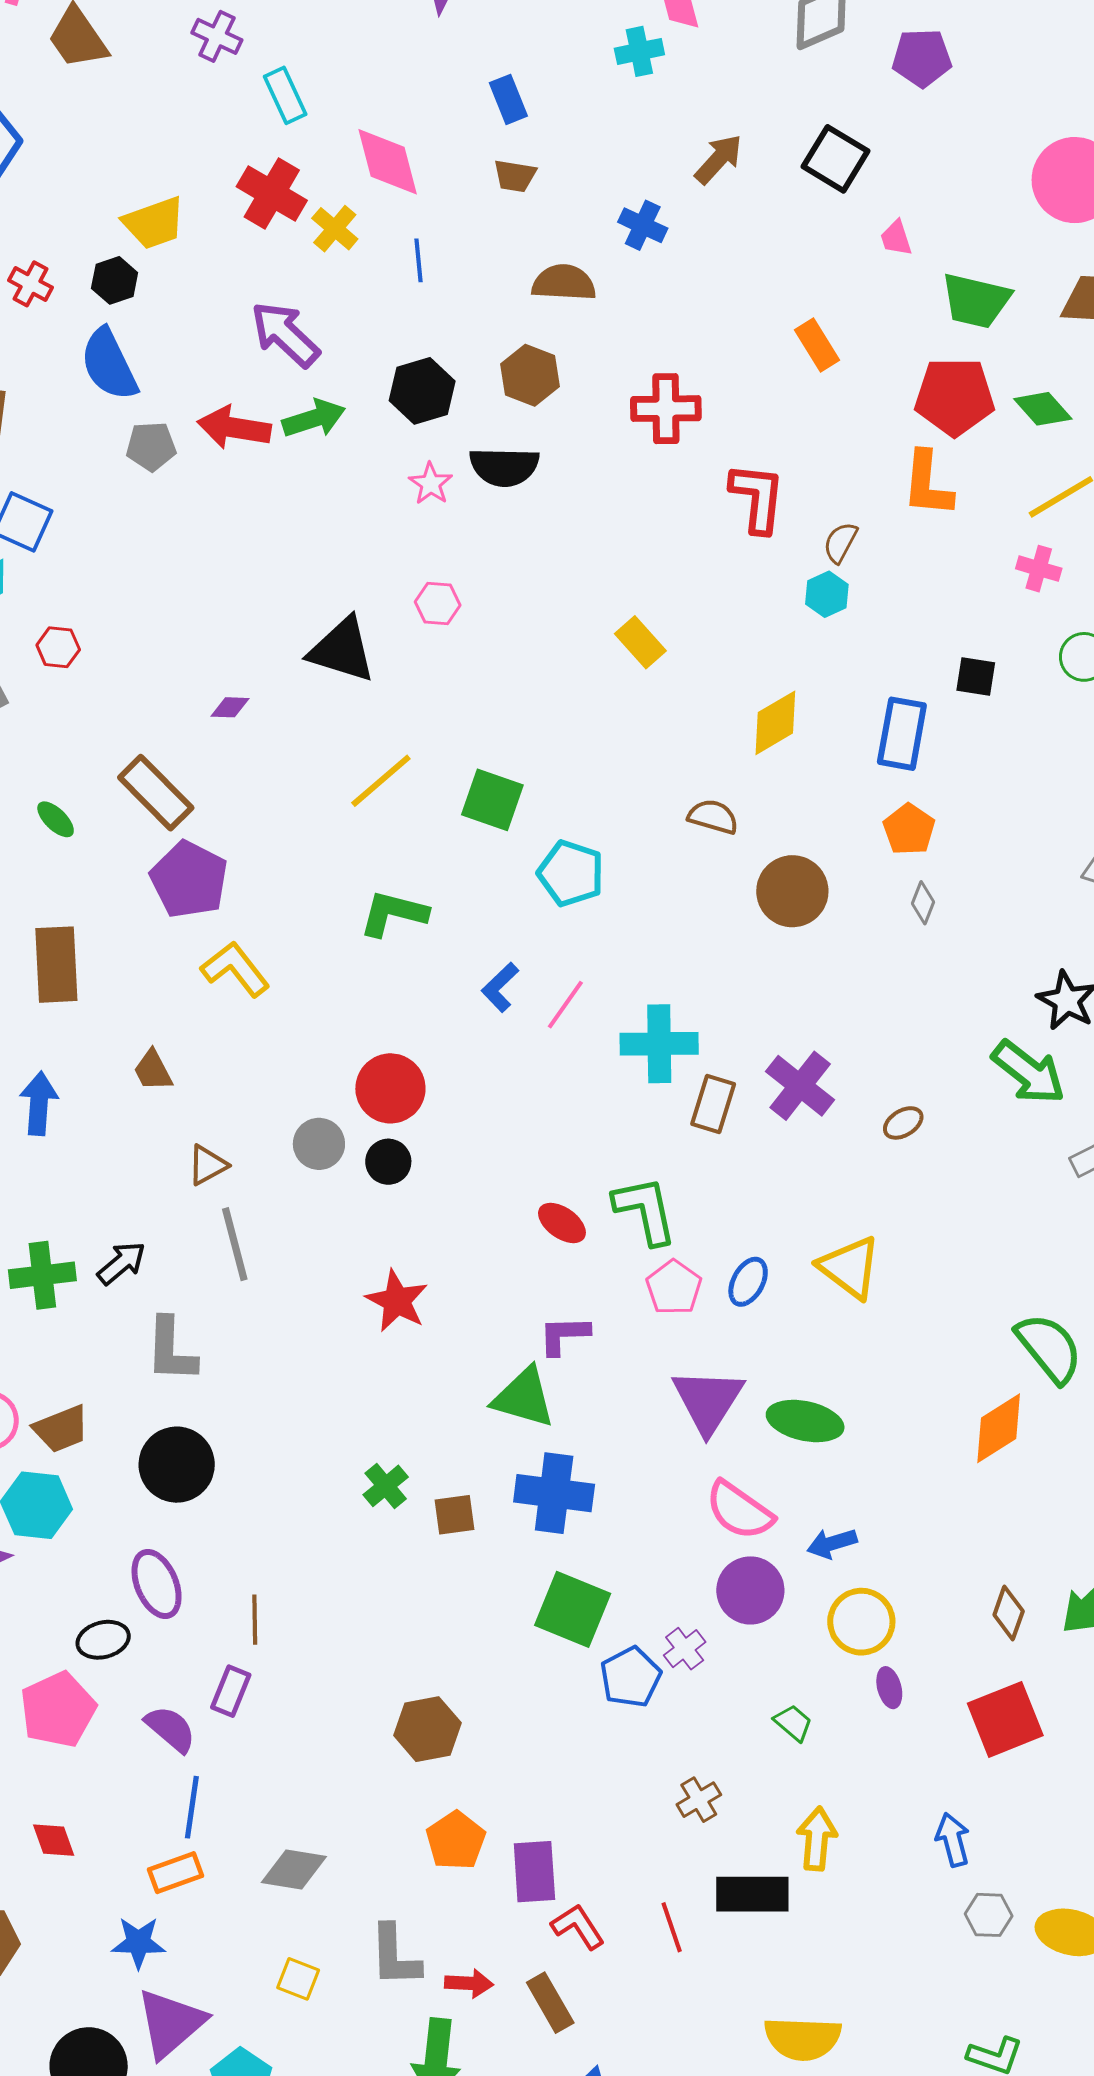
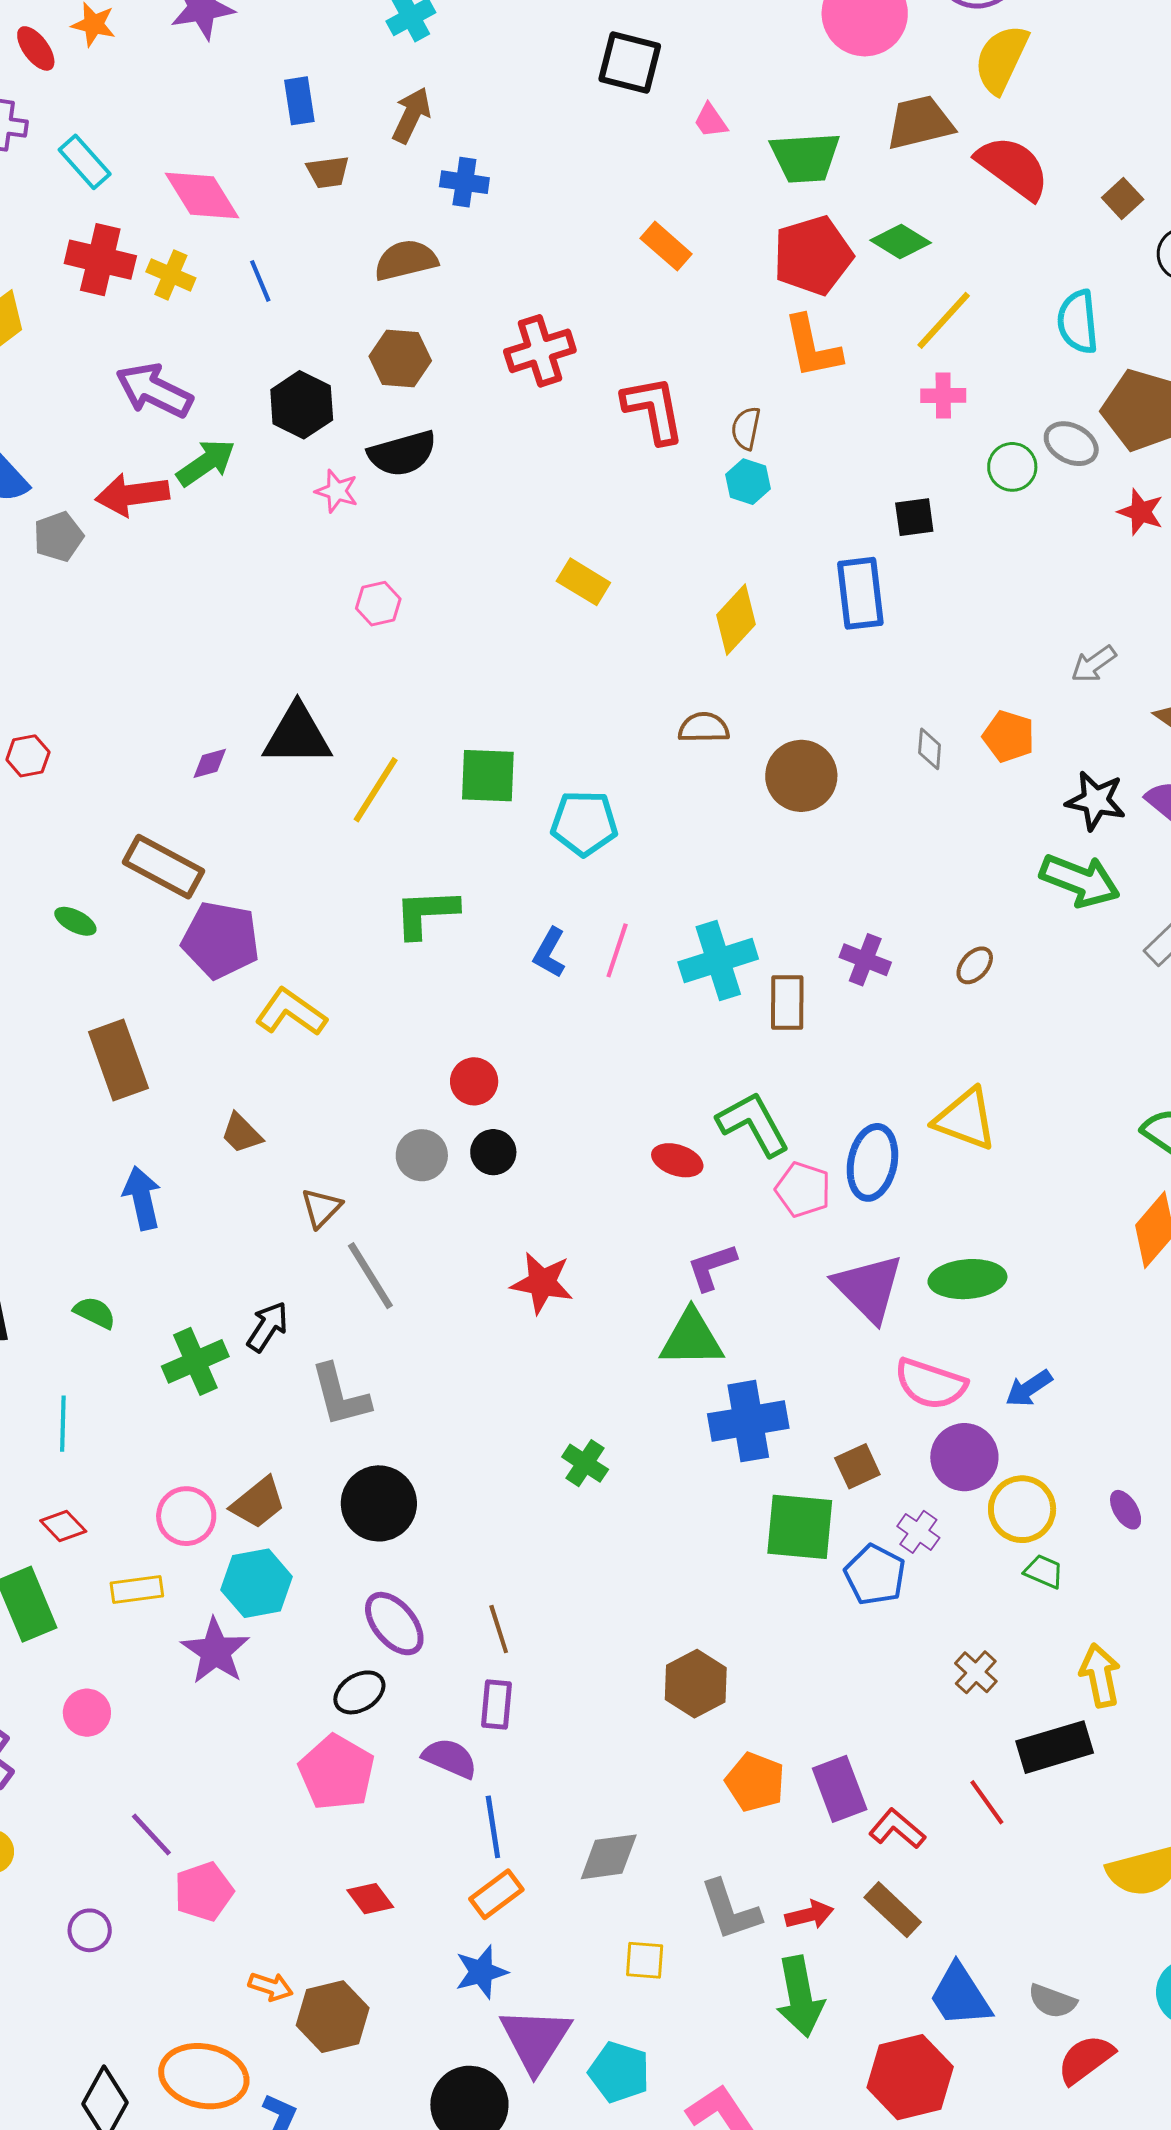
blue rectangle: (508, 99) -> (299, 101), turned 30
brown arrow: (719, 159) -> (411, 115), moved
black triangle: (342, 650) -> (297, 735), moved
orange pentagon: (909, 829) -> (1009, 736), moved
purple cross: (800, 1086) -> (865, 960), size x0.7
red circle: (390, 1088) -> (474, 1081), size x0.7
blue ellipse: (748, 1282) -> (872, 1162), size x1.5
brown square: (455, 1515) -> (857, 1466), moved
yellow circle: (861, 1622) -> (1022, 1509), moved

